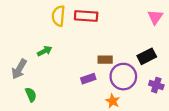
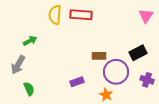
green arrow: (45, 51) -> (30, 41), moved
purple rectangle: (88, 79) -> (77, 82), moved

